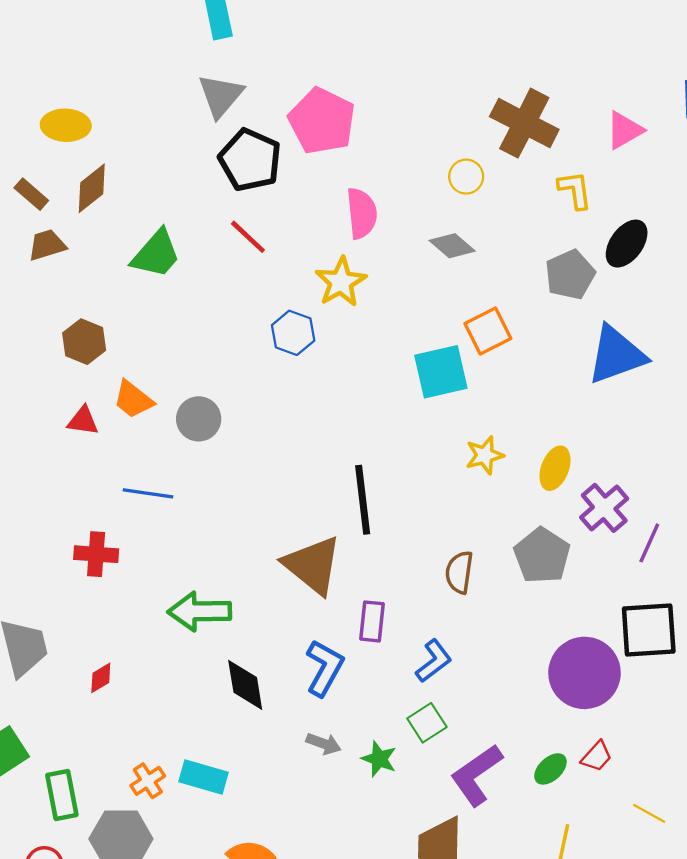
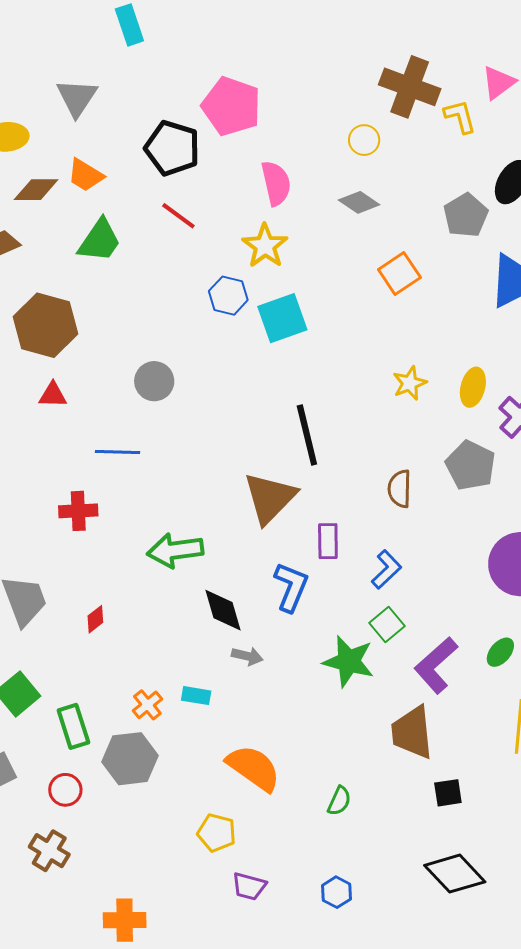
gray triangle: (221, 96) -> (77, 98), moved
brown diamond: (92, 188) -> (36, 190), turned 45
yellow L-shape: (575, 190) -> (460, 116), moved
brown hexagon: (84, 342) -> (45, 325), size x1.6
cyan square: (441, 372) -> (282, 318), moved
orange trapezoid: (133, 399) -> (85, 175), moved
brown triangle: (313, 565) -> (270, 498), turned 42
gray arrow: (324, 744) -> (247, 656), moved
green star: (379, 759) -> (349, 661), size x1.6
cyan rectangle: (204, 777) -> (196, 696), size x0.7

